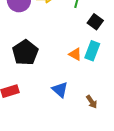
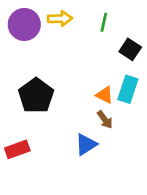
blue triangle: (60, 90) -> (86, 145), turned 48
brown arrow: (92, 102) -> (105, 120), moved

